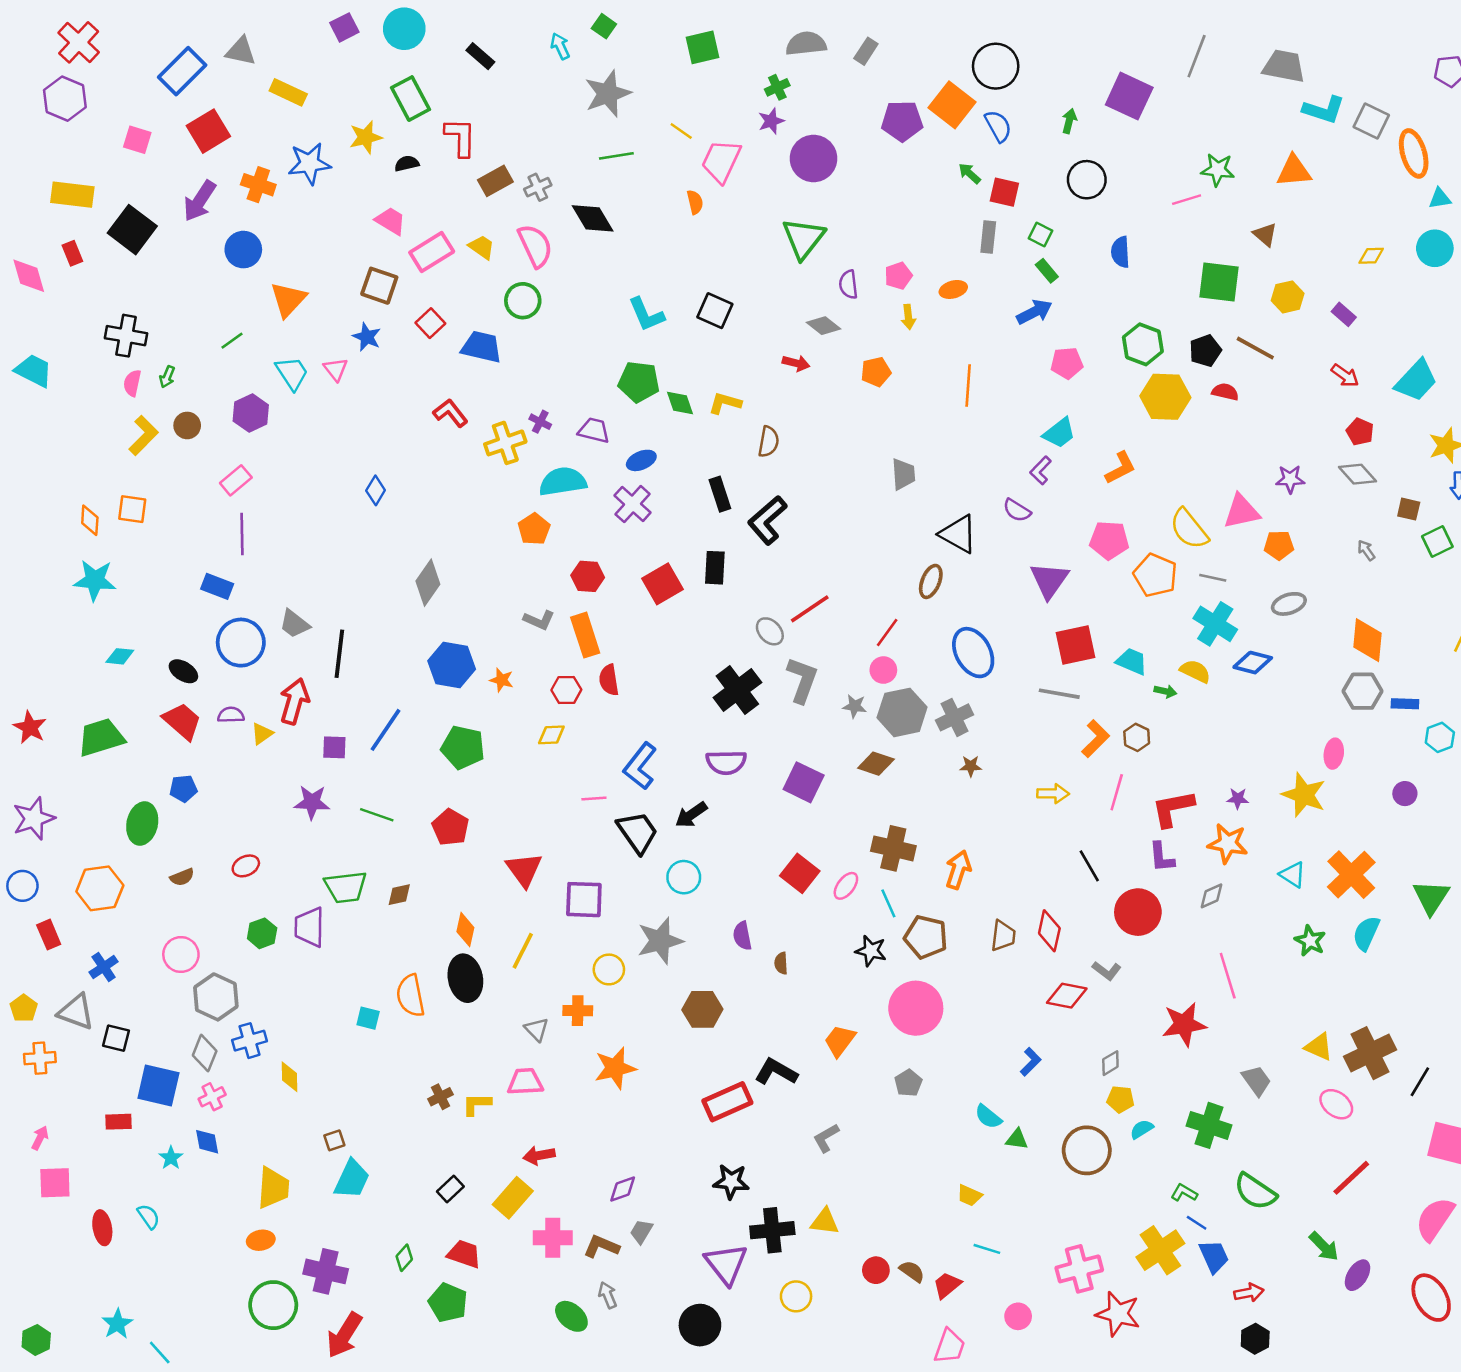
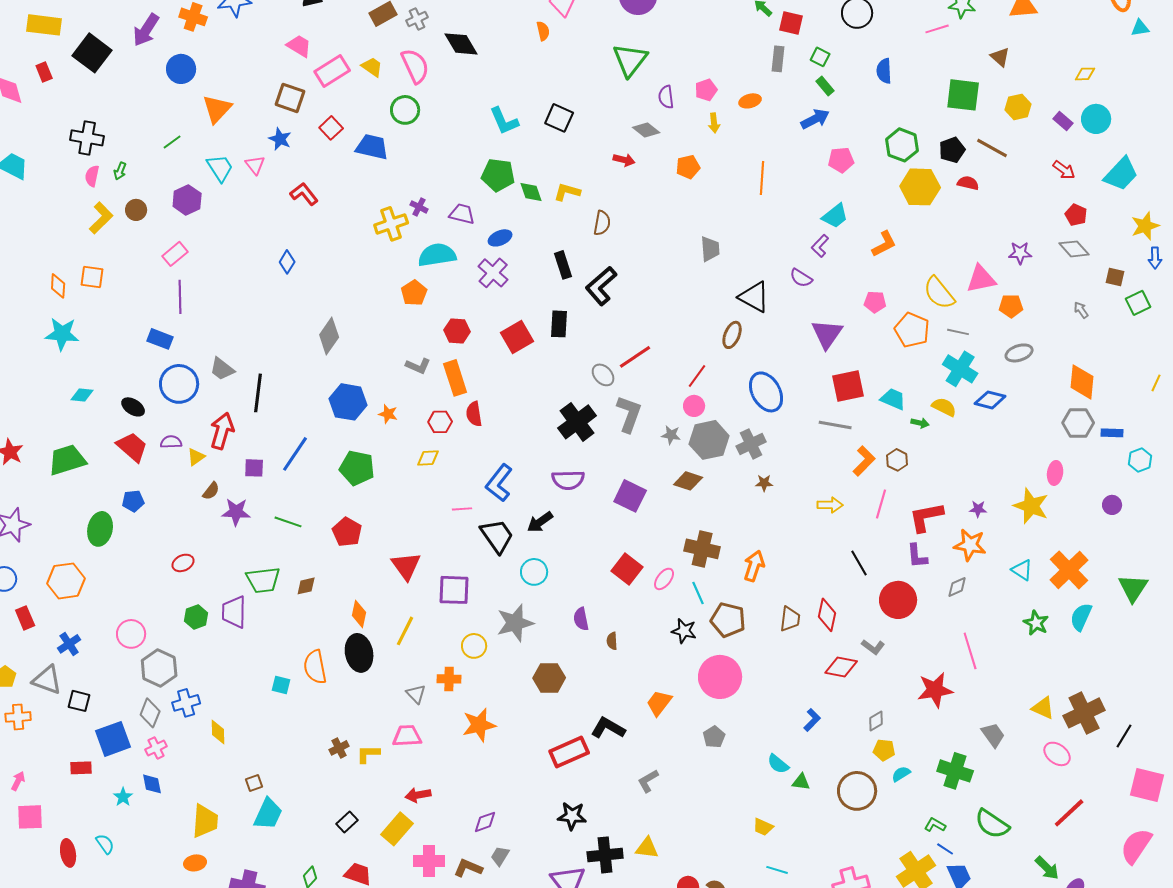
cyan circle: (1435, 248) -> (1096, 119), moved
red L-shape: (450, 413) -> (304, 194), moved
pink pentagon: (1109, 540) -> (875, 302), size x0.7
brown semicircle: (182, 877) -> (211, 491), moved, turned -30
blue square: (158, 1086) -> (113, 739), turned -33

